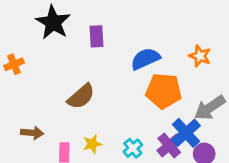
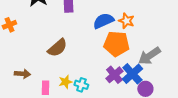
orange star: (200, 56) -> (126, 21), moved
purple cross: (169, 145) -> (114, 75), moved
cyan cross: (133, 148) -> (81, 85), moved, turned -32

